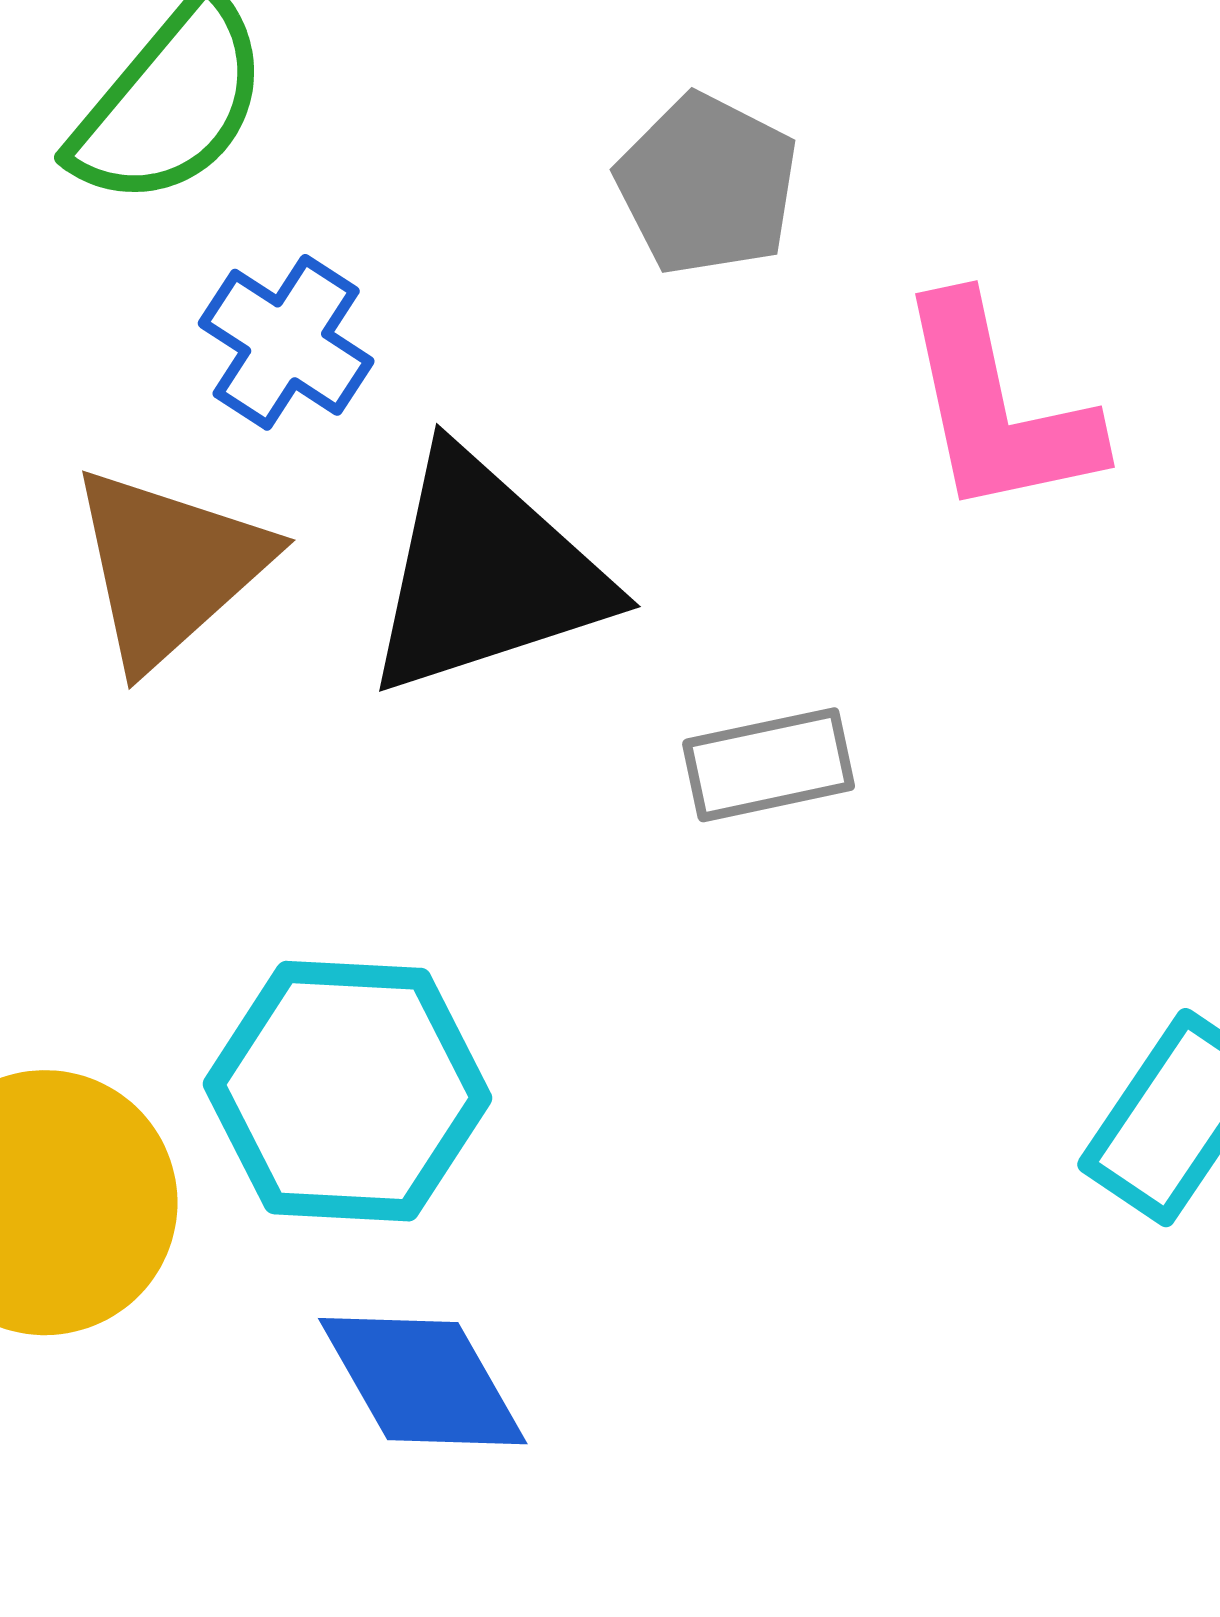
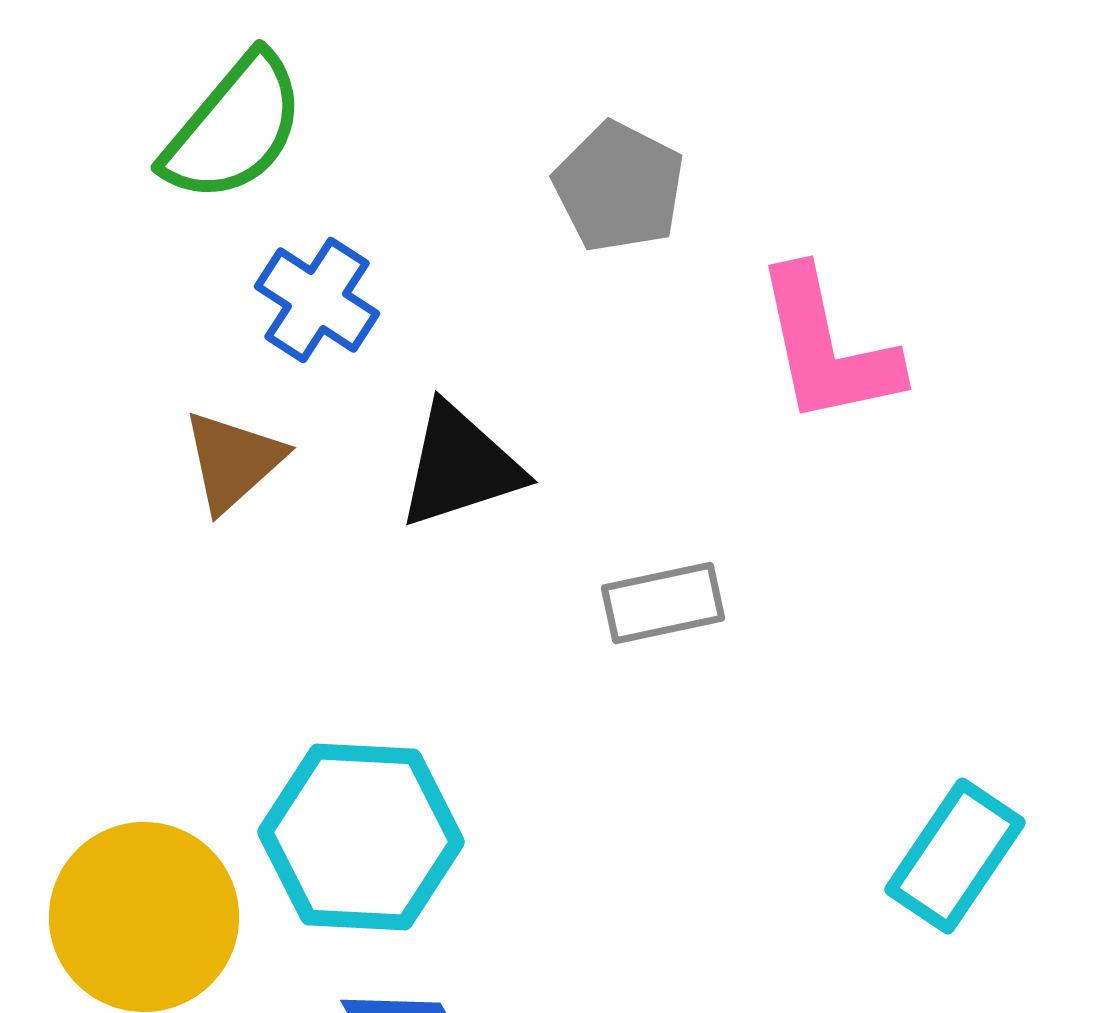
brown triangle: (169, 567) -> (233, 461), size x0.7
black triangle: (486, 574) -> (460, 466), size x0.7

